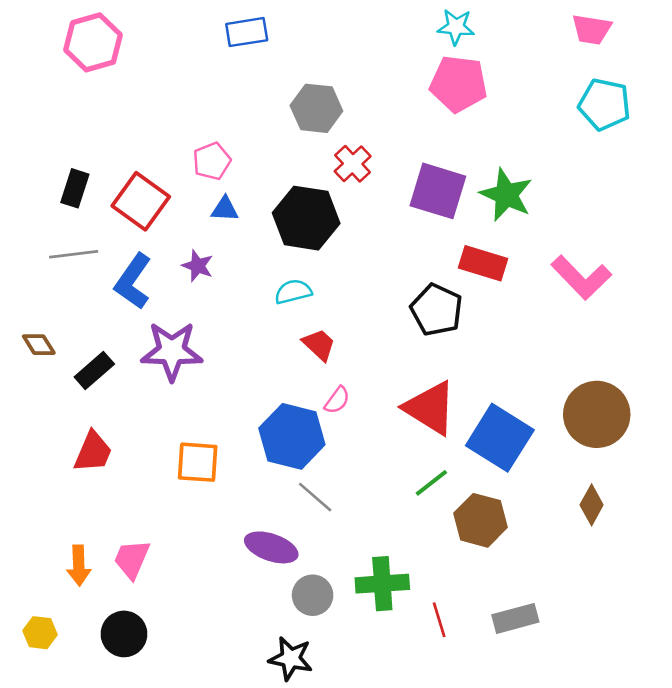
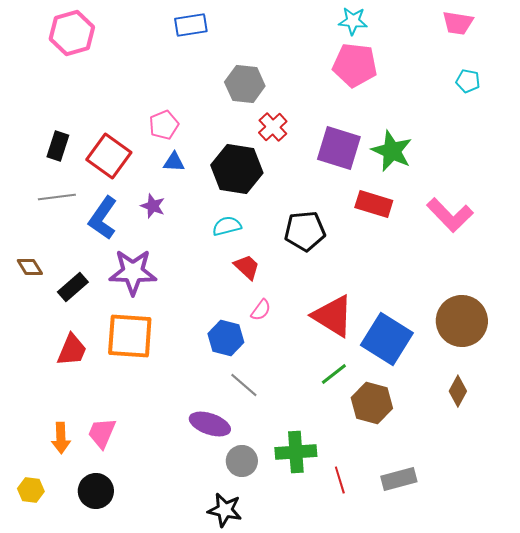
cyan pentagon: (604, 104) -> (468, 81), size x0.6
black pentagon: (437, 310) -> (305, 231), moved, turned -30
blue hexagon: (292, 436) -> (226, 338), size x0.7
orange square: (198, 462) -> (130, 336), moved, size x1.4

